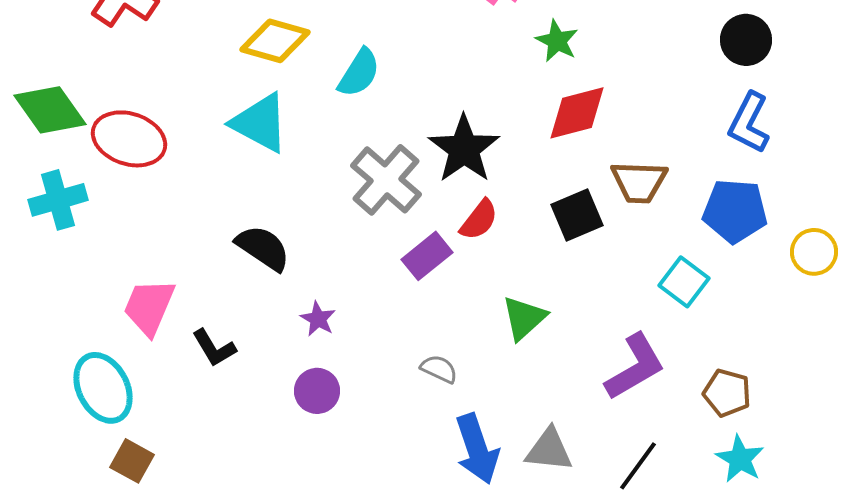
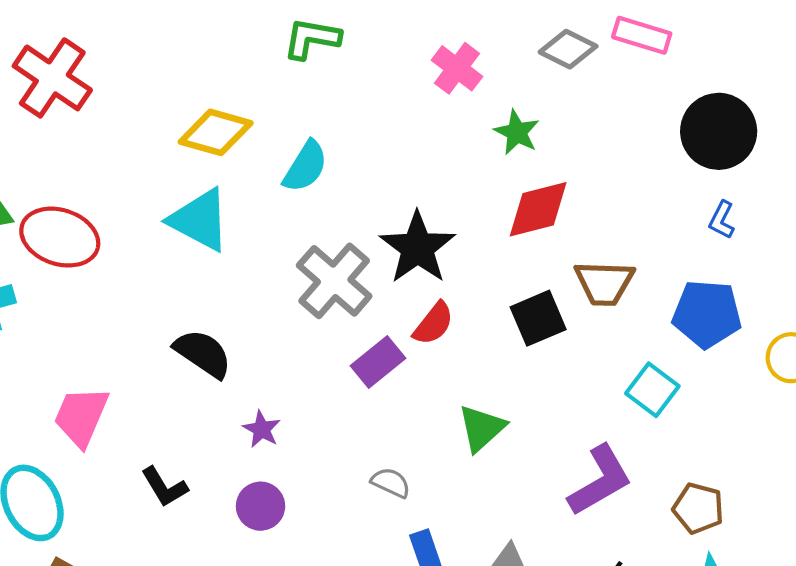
black circle: (746, 40) -> (719, 131), size x1.4
blue L-shape: (749, 123) -> (722, 220), size x0.6
black L-shape: (214, 348) -> (164, 487), moved

